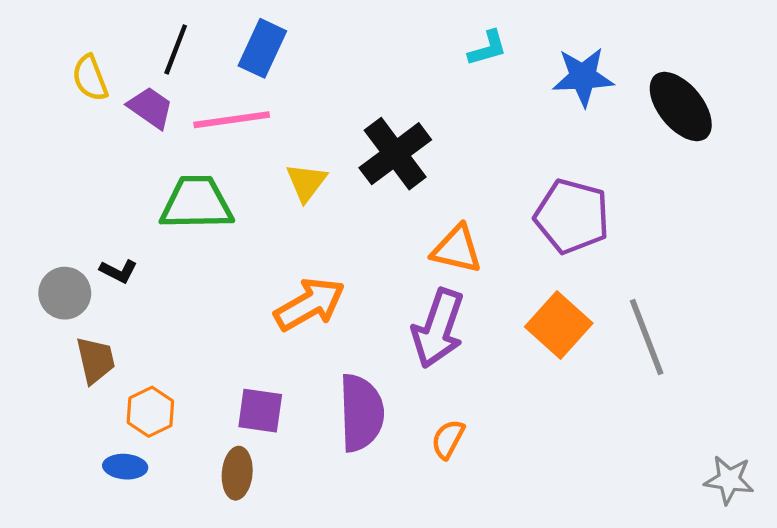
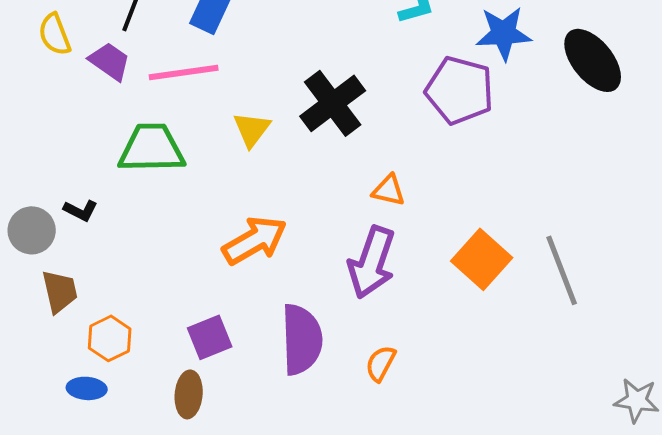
purple pentagon: (572, 216) -> (460, 90), moved
orange triangle: (457, 249) -> (389, 190), size x0.7
purple square: (260, 411) -> (210, 337), turned -30

